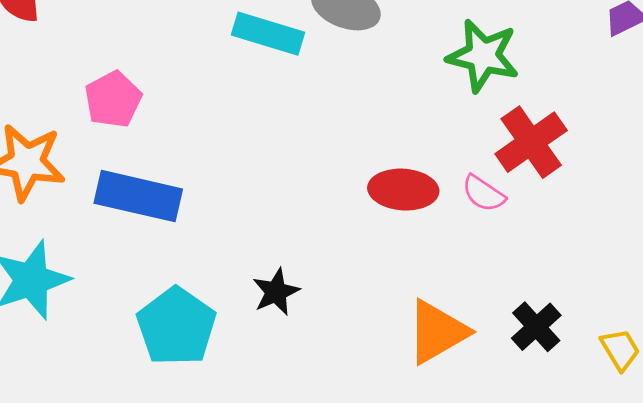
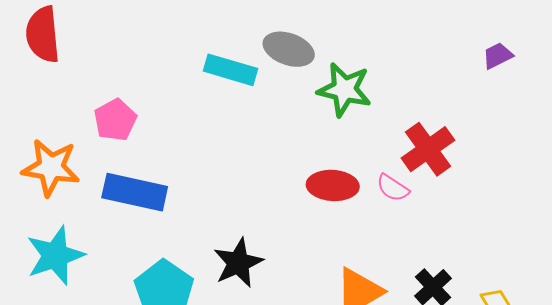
green star: (483, 56) -> (344, 90), moved
black star: (276, 292) -> (238, 263), size x1.4

